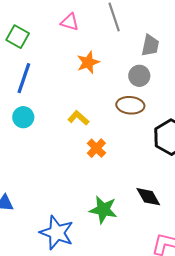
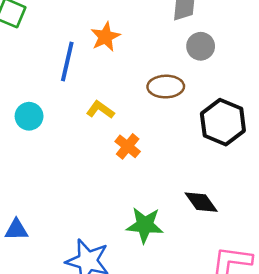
gray circle: (139, 76) -> (201, 46), moved
blue line: (24, 78) -> (67, 62), moved

